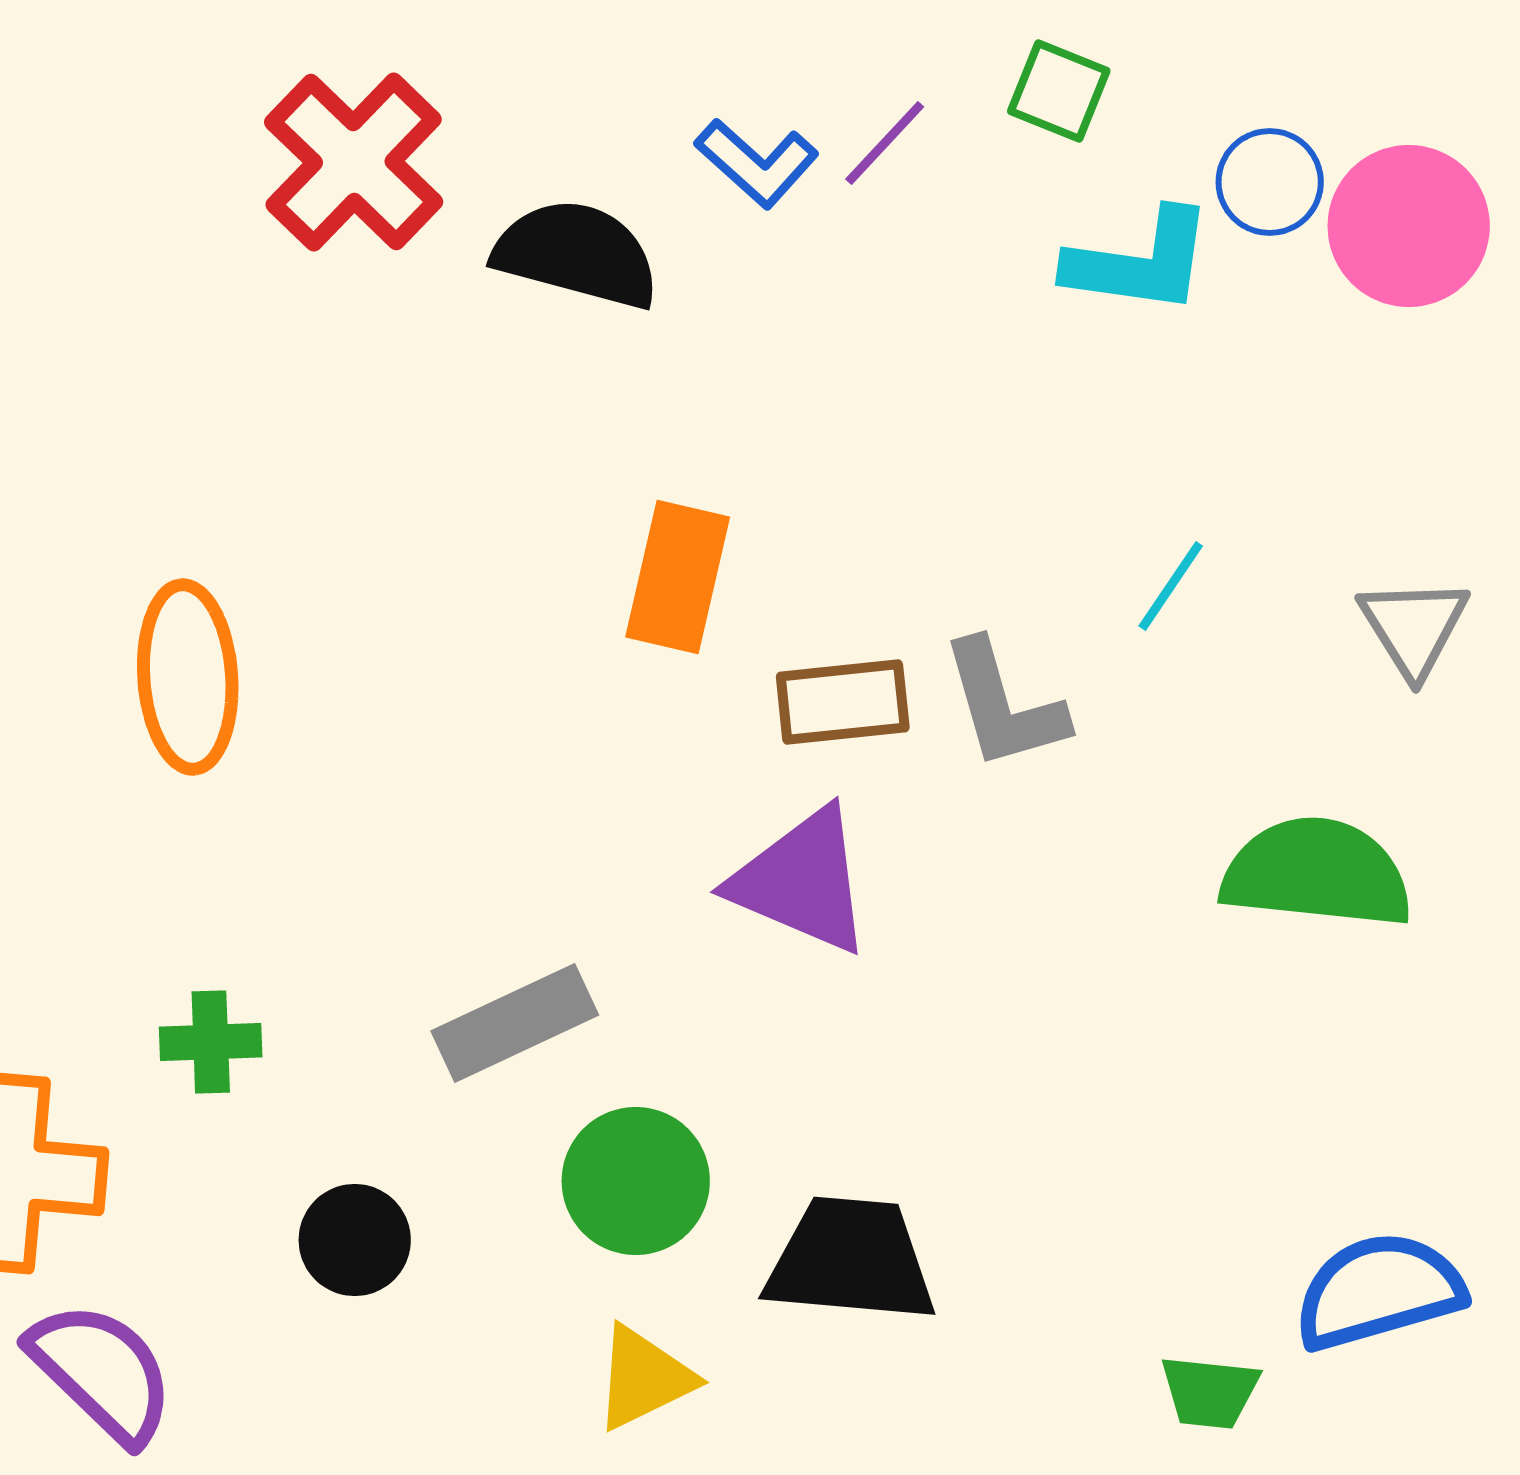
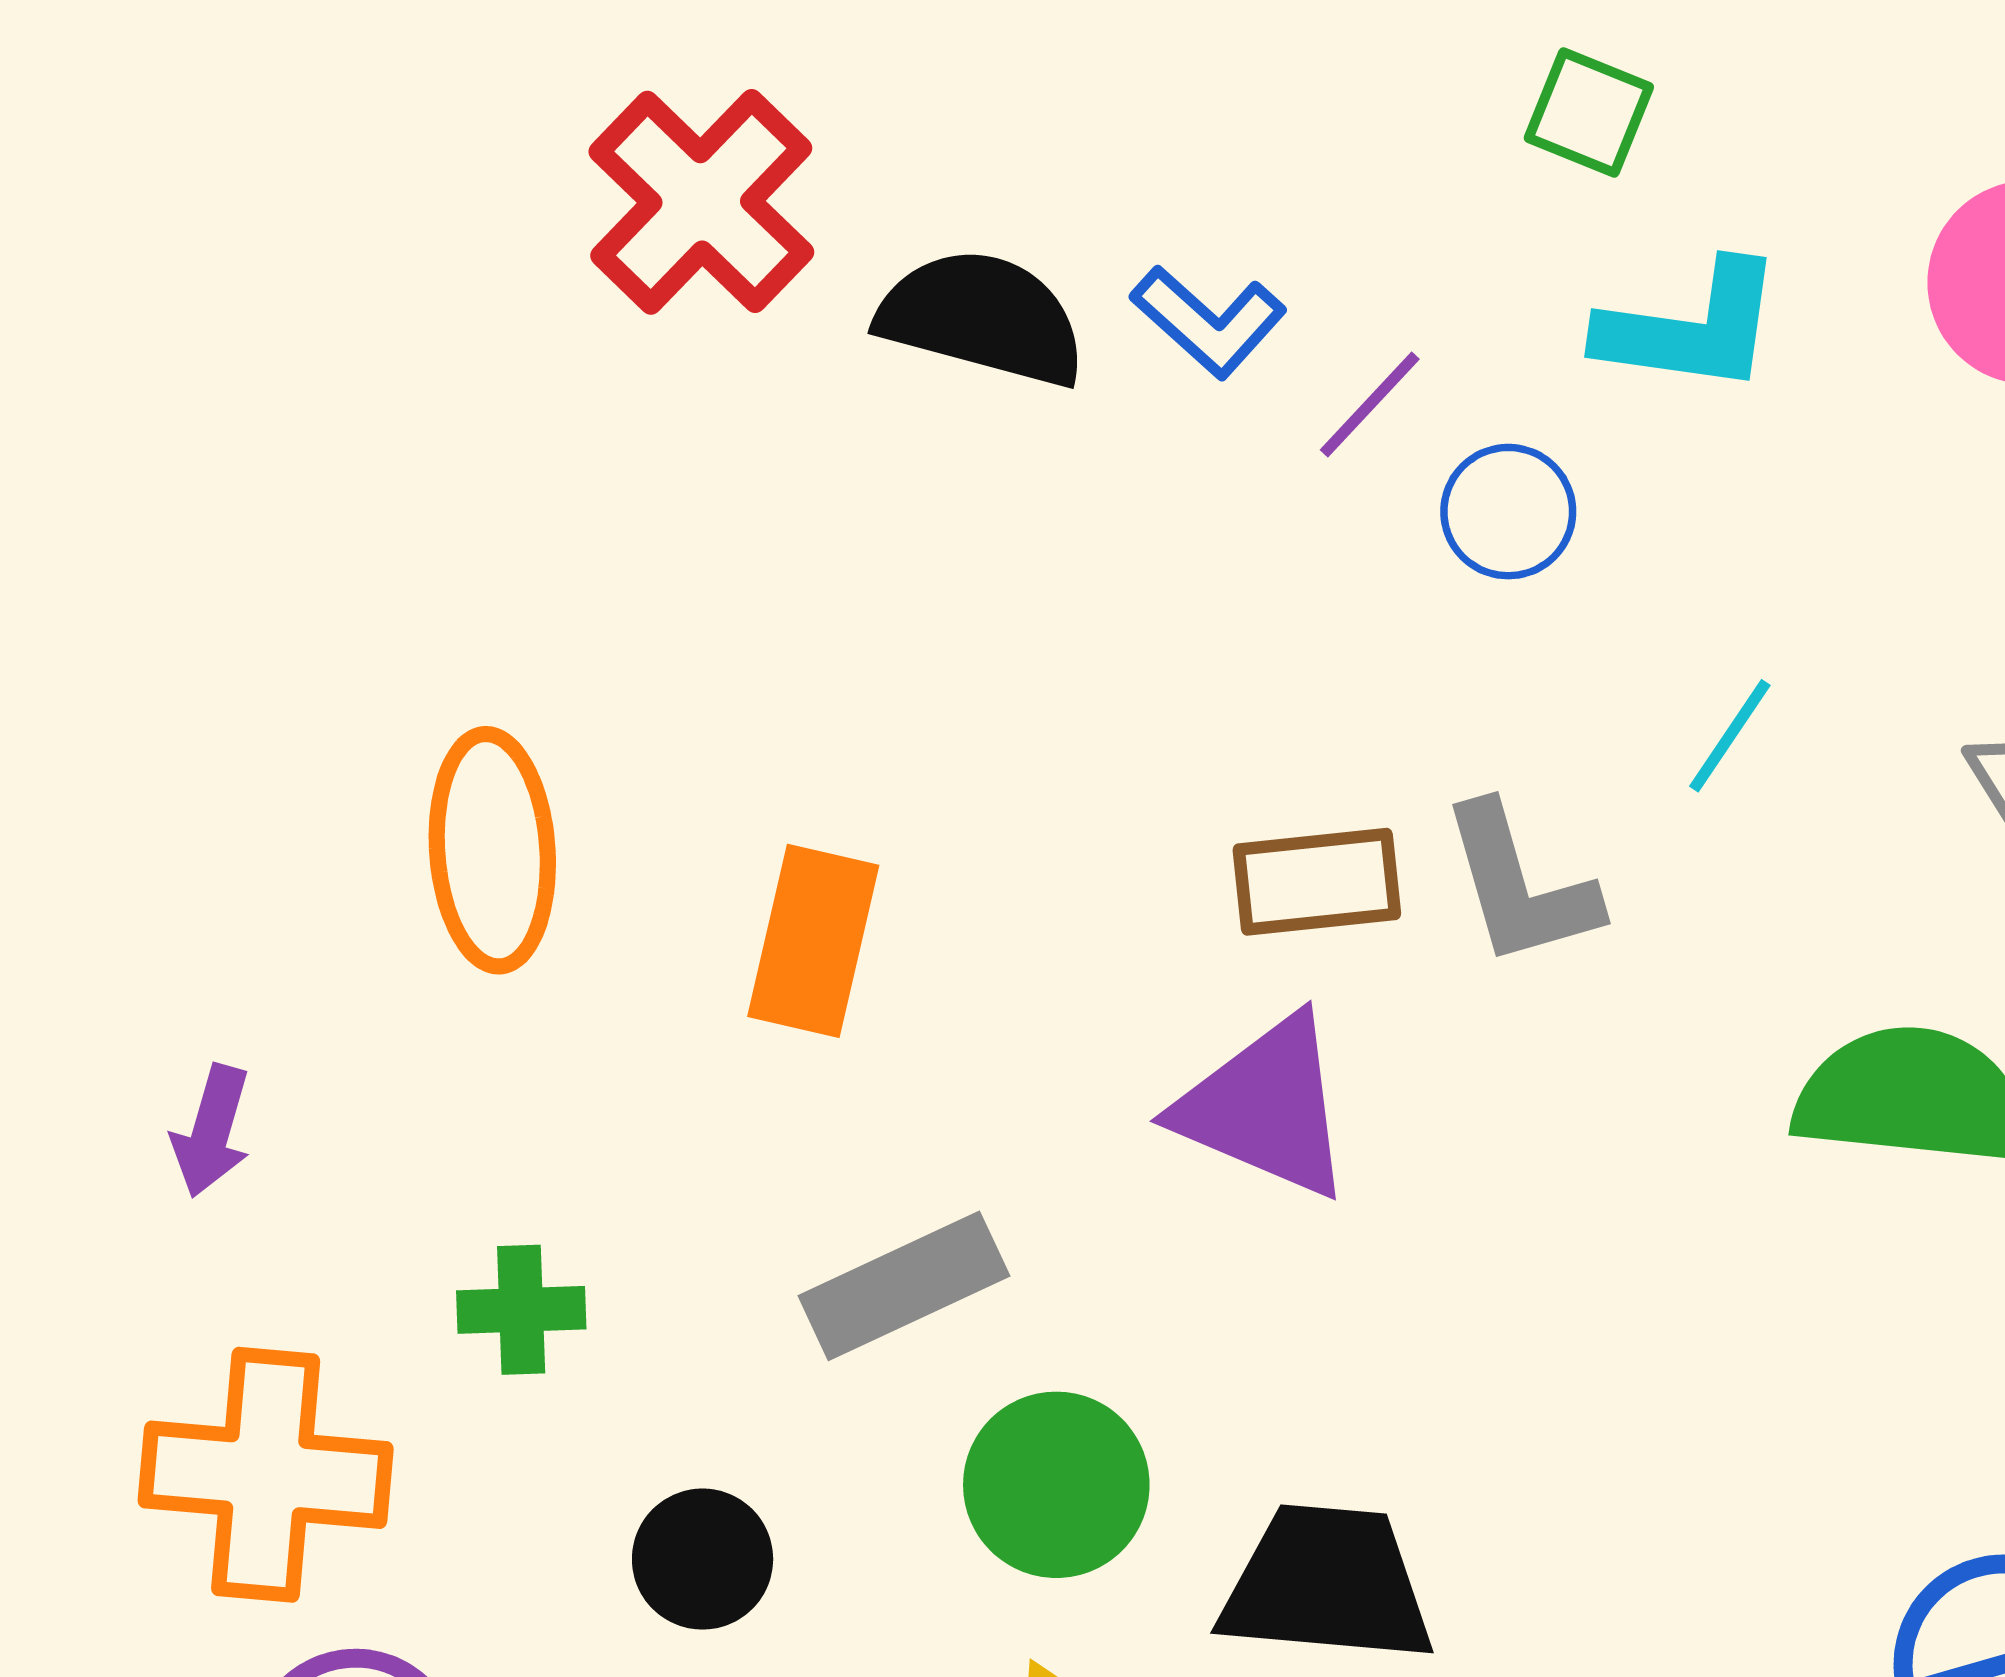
purple line: (885, 143) -> (1370, 405), moved
blue L-shape: (757, 163) -> (1209, 321), moved
blue circle: (1270, 182) -> (1508, 512), moved
orange rectangle: (678, 577) -> (813, 941), moved

